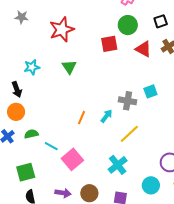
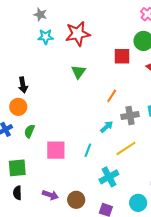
cyan star: (32, 67) -> (46, 37), moved
gray cross: (128, 101) -> (130, 116), turned -30
orange line: (82, 118) -> (112, 96), moved
green semicircle: (31, 134) -> (29, 131), turned -64
cyan line: (51, 146) -> (88, 150), moved, turned 72
pink square: (72, 159) -> (56, 150), moved, turned 30

